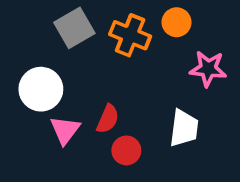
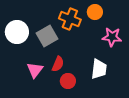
gray square: (74, 28) -> (47, 36), moved
white circle: (41, 89) -> (17, 32), moved

